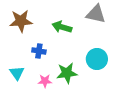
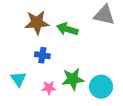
brown star: (21, 21) -> (37, 23), moved
cyan circle: (97, 59) -> (101, 87), moved

